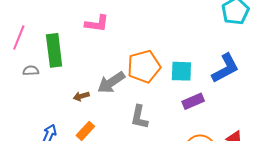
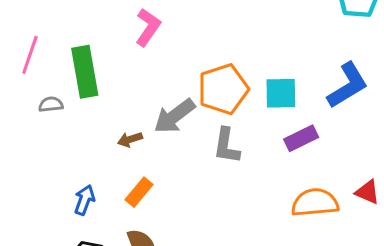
pink L-shape: (97, 23) -> (148, 27), turned -60
gray L-shape: (139, 117) -> (227, 146), moved

